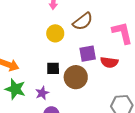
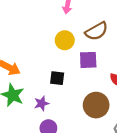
purple square: (88, 54) -> (88, 60), moved
brown circle: (76, 77) -> (96, 105), moved

